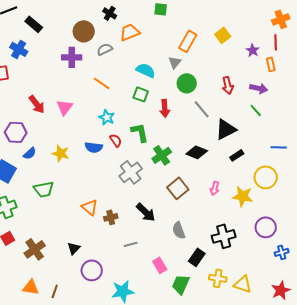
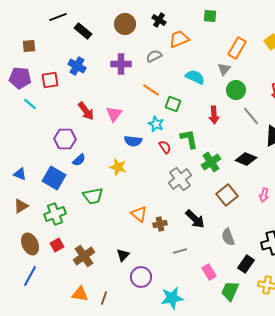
brown circle: (84, 31) -> (125, 24), moved
blue cross: (19, 49) -> (77, 66), moved
green square: (141, 94) -> (173, 104), moved
blue semicircle: (94, 147) -> (133, 141), moved
yellow star: (61, 153) -> (118, 167), moved

